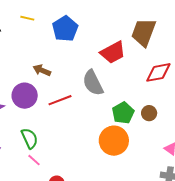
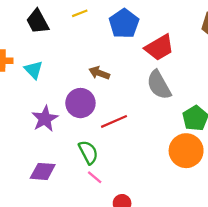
yellow line: (27, 18) -> (80, 13), turned -32
red trapezoid: (113, 52) -> (159, 48), moved
red line: (60, 100) -> (114, 121), moved

